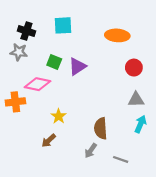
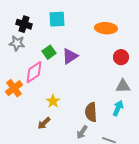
green square: (54, 62) -> (49, 52), turned 32
pink diamond: (38, 84) -> (34, 72), turned -45
orange cross: (15, 102) -> (14, 88), turned -30
cyan arrow: (141, 124) -> (118, 108), moved

